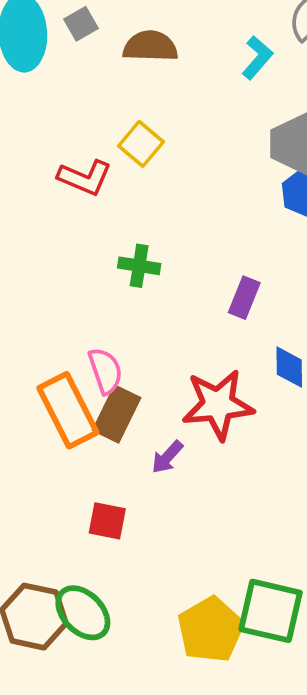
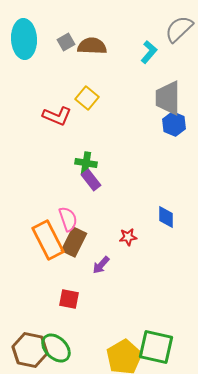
gray square: (81, 24) -> (66, 42), moved
purple rectangle: (244, 298) -> (91, 180), moved, turned -60
red star: (218, 405) -> (128, 237), size x0.5

